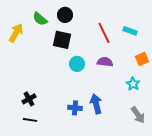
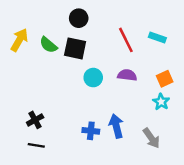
green semicircle: (40, 19) -> (48, 45), moved
orange square: (142, 59) -> (165, 79), moved
gray arrow: (138, 115) -> (151, 138), moved

